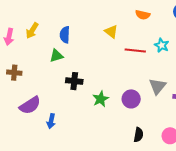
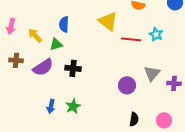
yellow arrow: (32, 31) -> (35, 35), moved, turned 105
yellow triangle: (111, 32) -> (108, 21), size x1.5
green star: (101, 99) -> (73, 106), moved
purple semicircle: (30, 105) -> (43, 67), moved

